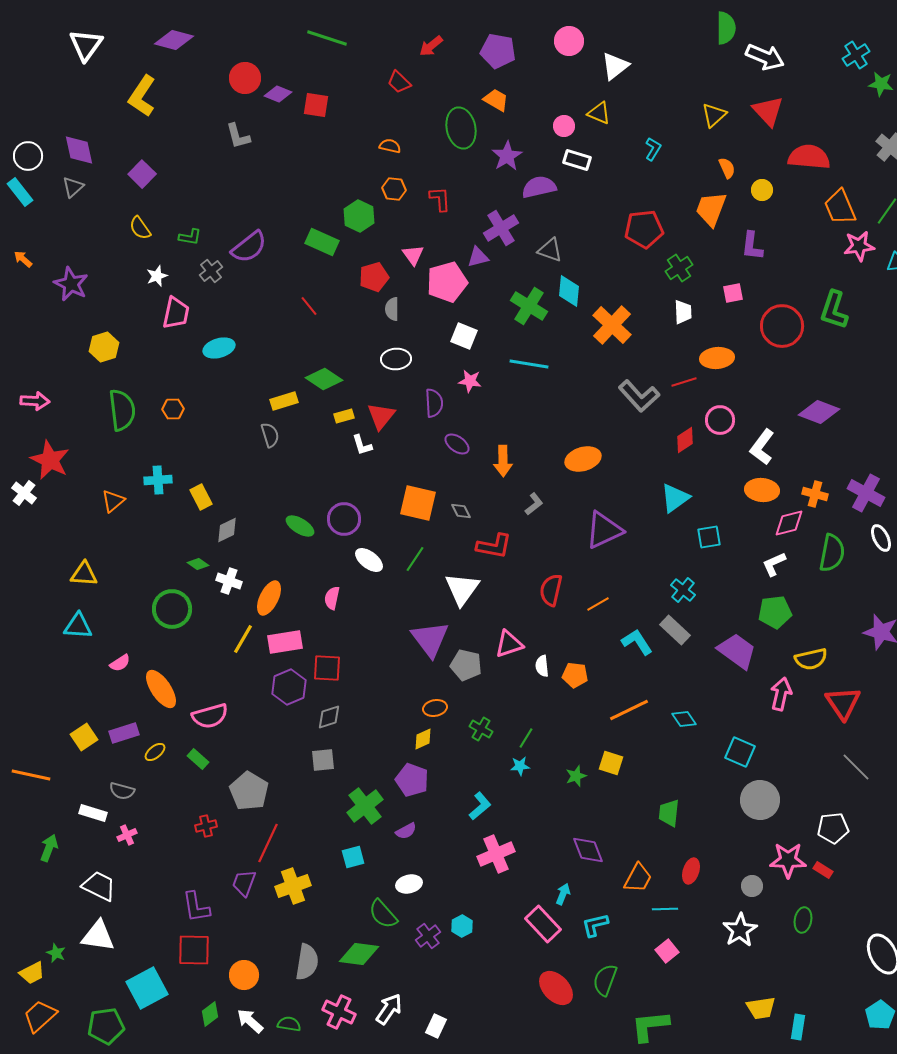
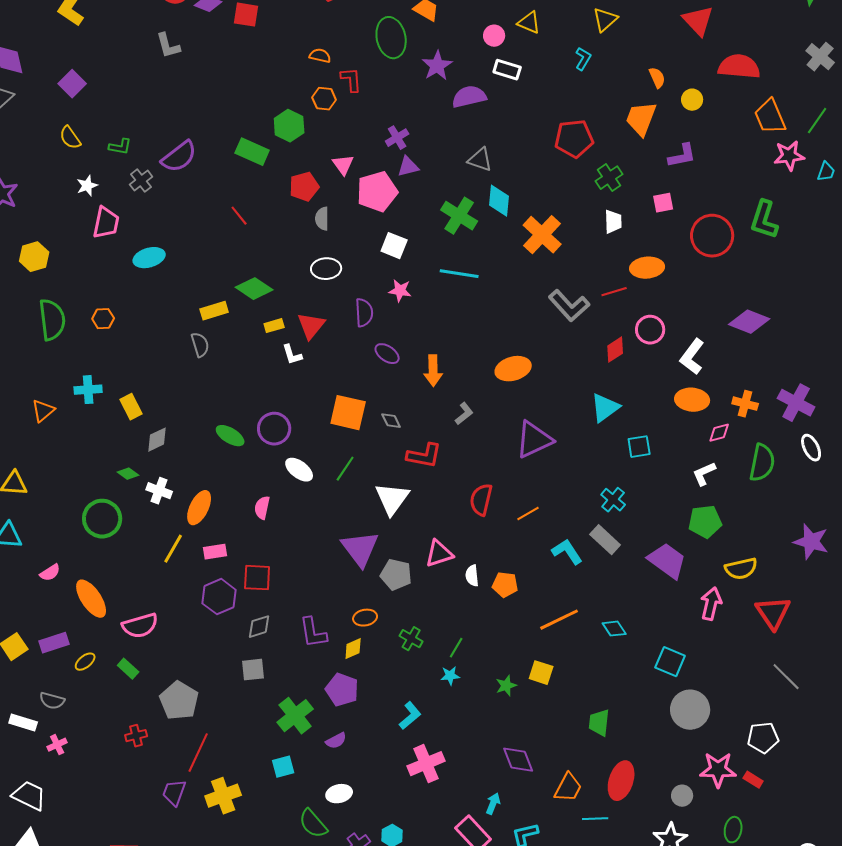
yellow triangle: (714, 115) -> (605, 20), moved
red L-shape: (440, 199) -> (351, 80), moved
purple cross: (501, 228) -> (397, 138), moved, size x0.7
purple L-shape: (752, 246) -> (682, 156), turned -108
pink diamond: (789, 523) -> (719, 433), size x0.7
pink rectangle: (285, 642) -> (215, 552), size x0.7
red ellipse: (691, 871) -> (621, 781), size x1.5
purple L-shape: (196, 907) -> (313, 633), moved

